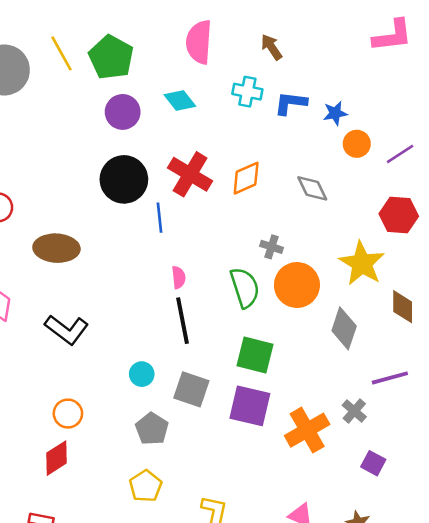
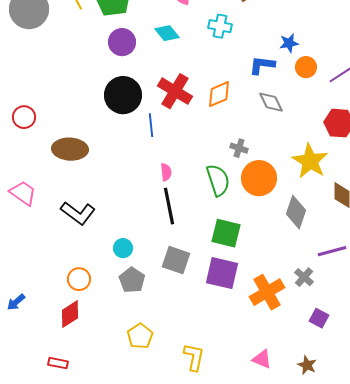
blue L-shape: (291, 103) -> (262, 65), moved
cyan circle: (142, 374) -> (123, 248), moved
gray pentagon: (152, 429) -> (132, 280), moved

